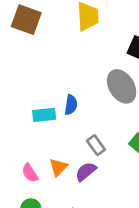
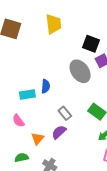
orange triangle: (58, 167) -> (38, 139), moved
pink semicircle: (30, 173) -> (18, 121), moved

